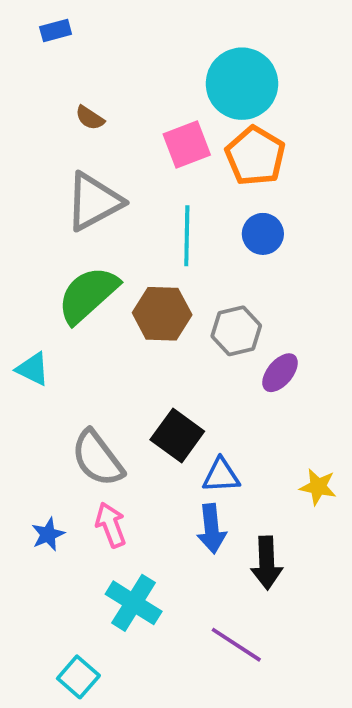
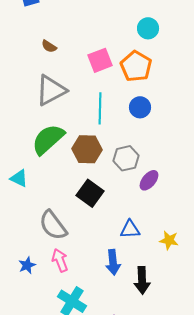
cyan circle: (242, 84) -> (148, 28), moved, size x0.6
black square: (177, 435) -> (90, 193), moved
blue triangle: (221, 475) -> (130, 229), moved

